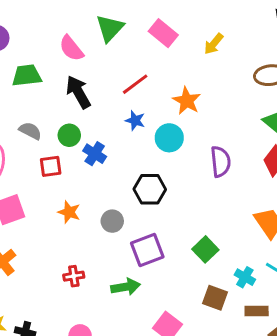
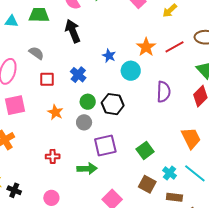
red line: (135, 84) -> (175, 47), moved
green circle: (69, 135) -> (88, 102), moved

